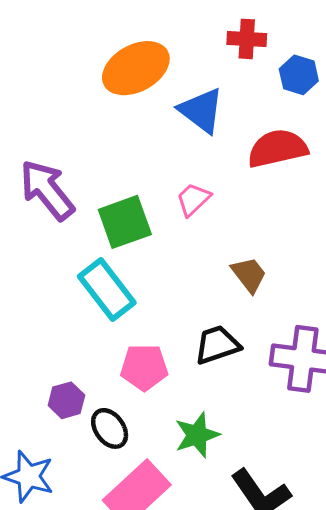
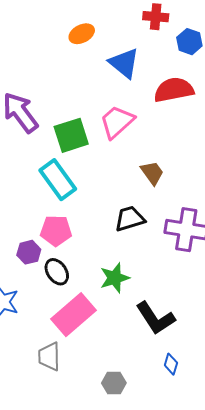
orange ellipse: (136, 68) -> (82, 34), size x0.6
pink trapezoid: (193, 199) -> (117, 122), size x1.5
pink pentagon: (144, 367) -> (56, 231), moved

